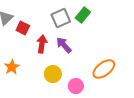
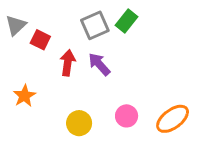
orange ellipse: (104, 69) -> (173, 119), moved
yellow circle: (53, 74) -> (79, 123), moved
pink circle: (76, 86) -> (127, 116), moved

